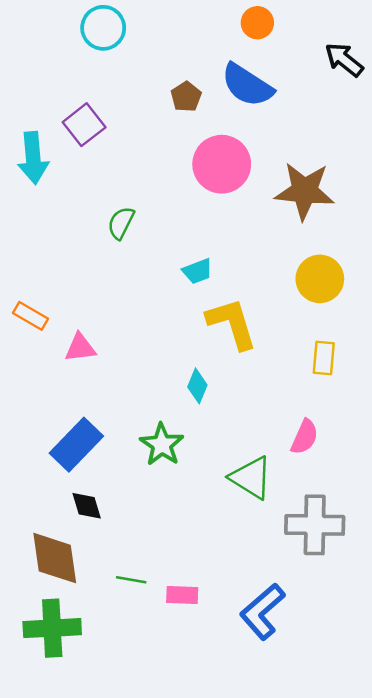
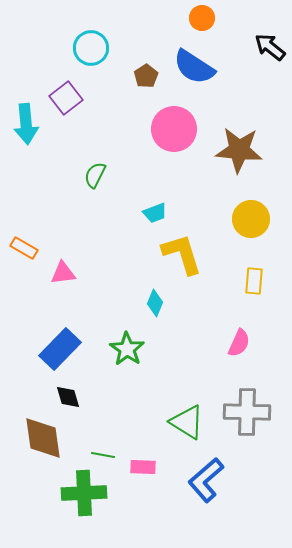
cyan circle: (103, 28) -> (91, 48), moved
green triangle: (251, 478) -> (187, 422), moved
green cross: (52, 628) -> (84, 493), moved

